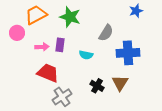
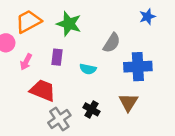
pink arrow: (42, 47) -> (26, 62), moved, turned 120
black cross: (97, 86) -> (91, 109), moved

